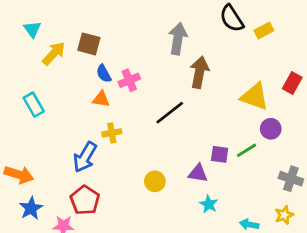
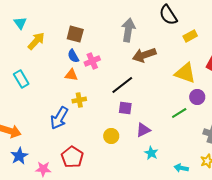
yellow rectangle: (264, 30) -> (190, 36), moved
brown square: (89, 44) -> (75, 34), moved
brown arrow: (199, 72) -> (144, 55), turned -120
purple square: (220, 154) -> (125, 108), moved
purple triangle: (198, 173) -> (143, 130), turned -35
red pentagon: (85, 200) -> (72, 157), moved

